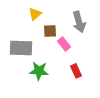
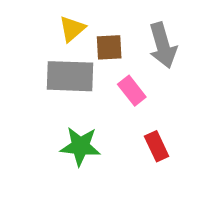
brown square: (50, 31) -> (109, 47), moved
gray rectangle: (21, 48) -> (70, 76), moved

